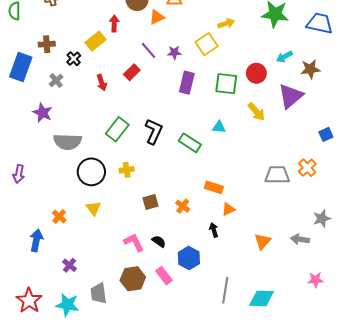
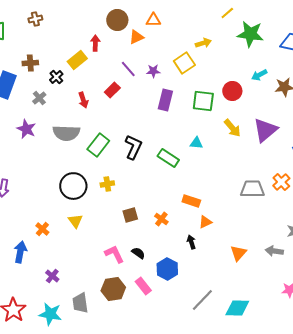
purple triangle: (291, 96) -> (265, 130), moved
gray semicircle: (67, 142) -> (66, 133), moved
gray line: (225, 290) -> (202, 300), turned 35

